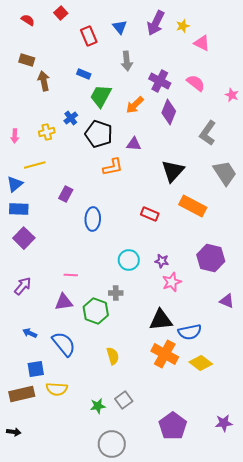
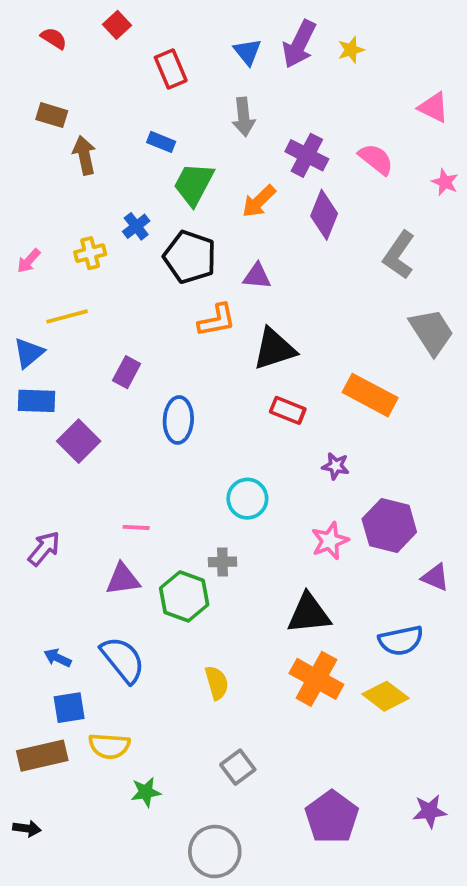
blue triangle: (120, 27) -> (247, 52), moved
pink triangle: (202, 43) -> (433, 107), moved
pink arrow: (15, 136) -> (29, 261), turned 40
black triangle: (173, 171) -> (274, 349), moved, turned 30
purple square: (24, 238) -> (79, 441), moved
purple hexagon: (211, 258) -> (389, 525), moved
purple star: (162, 261) -> (336, 466), moved
blue semicircle: (190, 332) -> (401, 641), moved
blue arrow: (30, 333) -> (58, 658), moved
green star: (98, 406) -> (146, 792), moved

